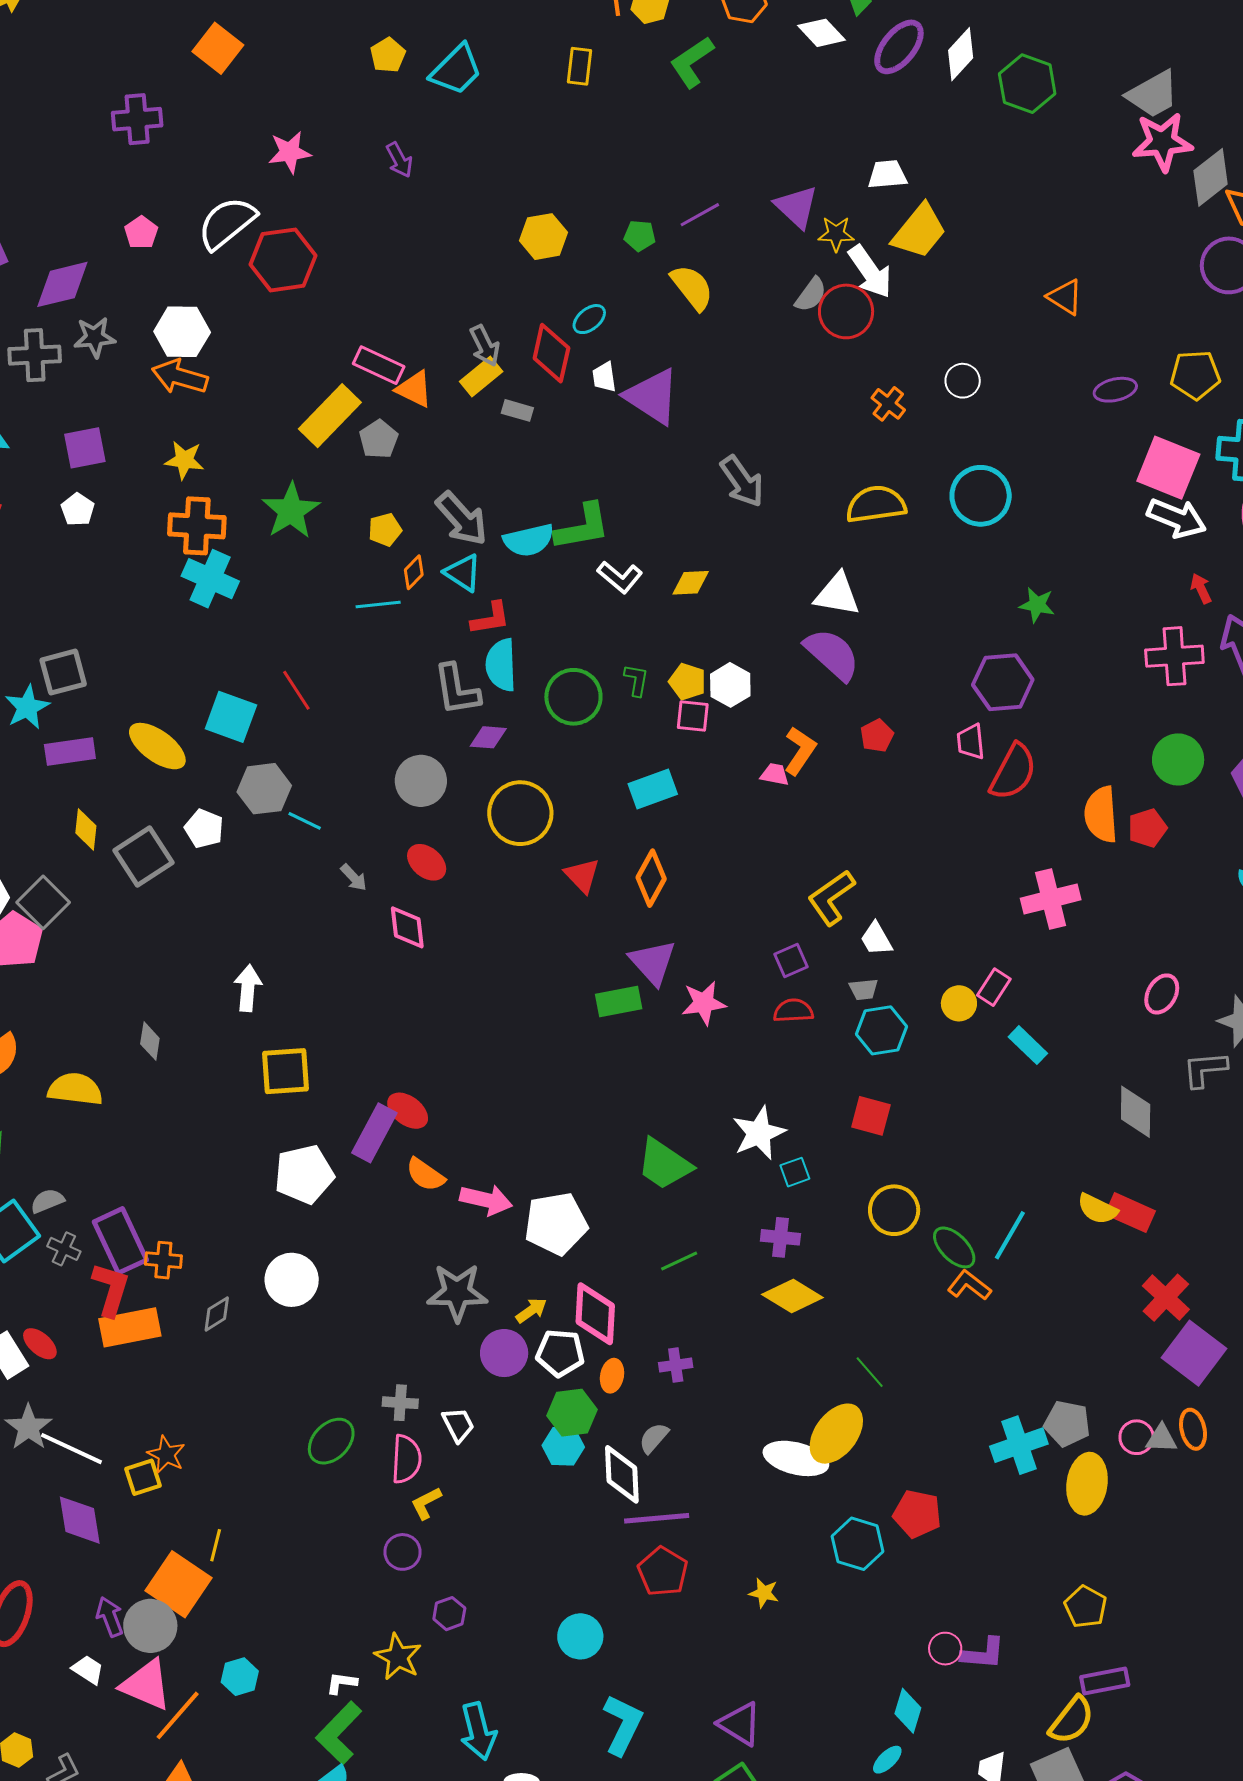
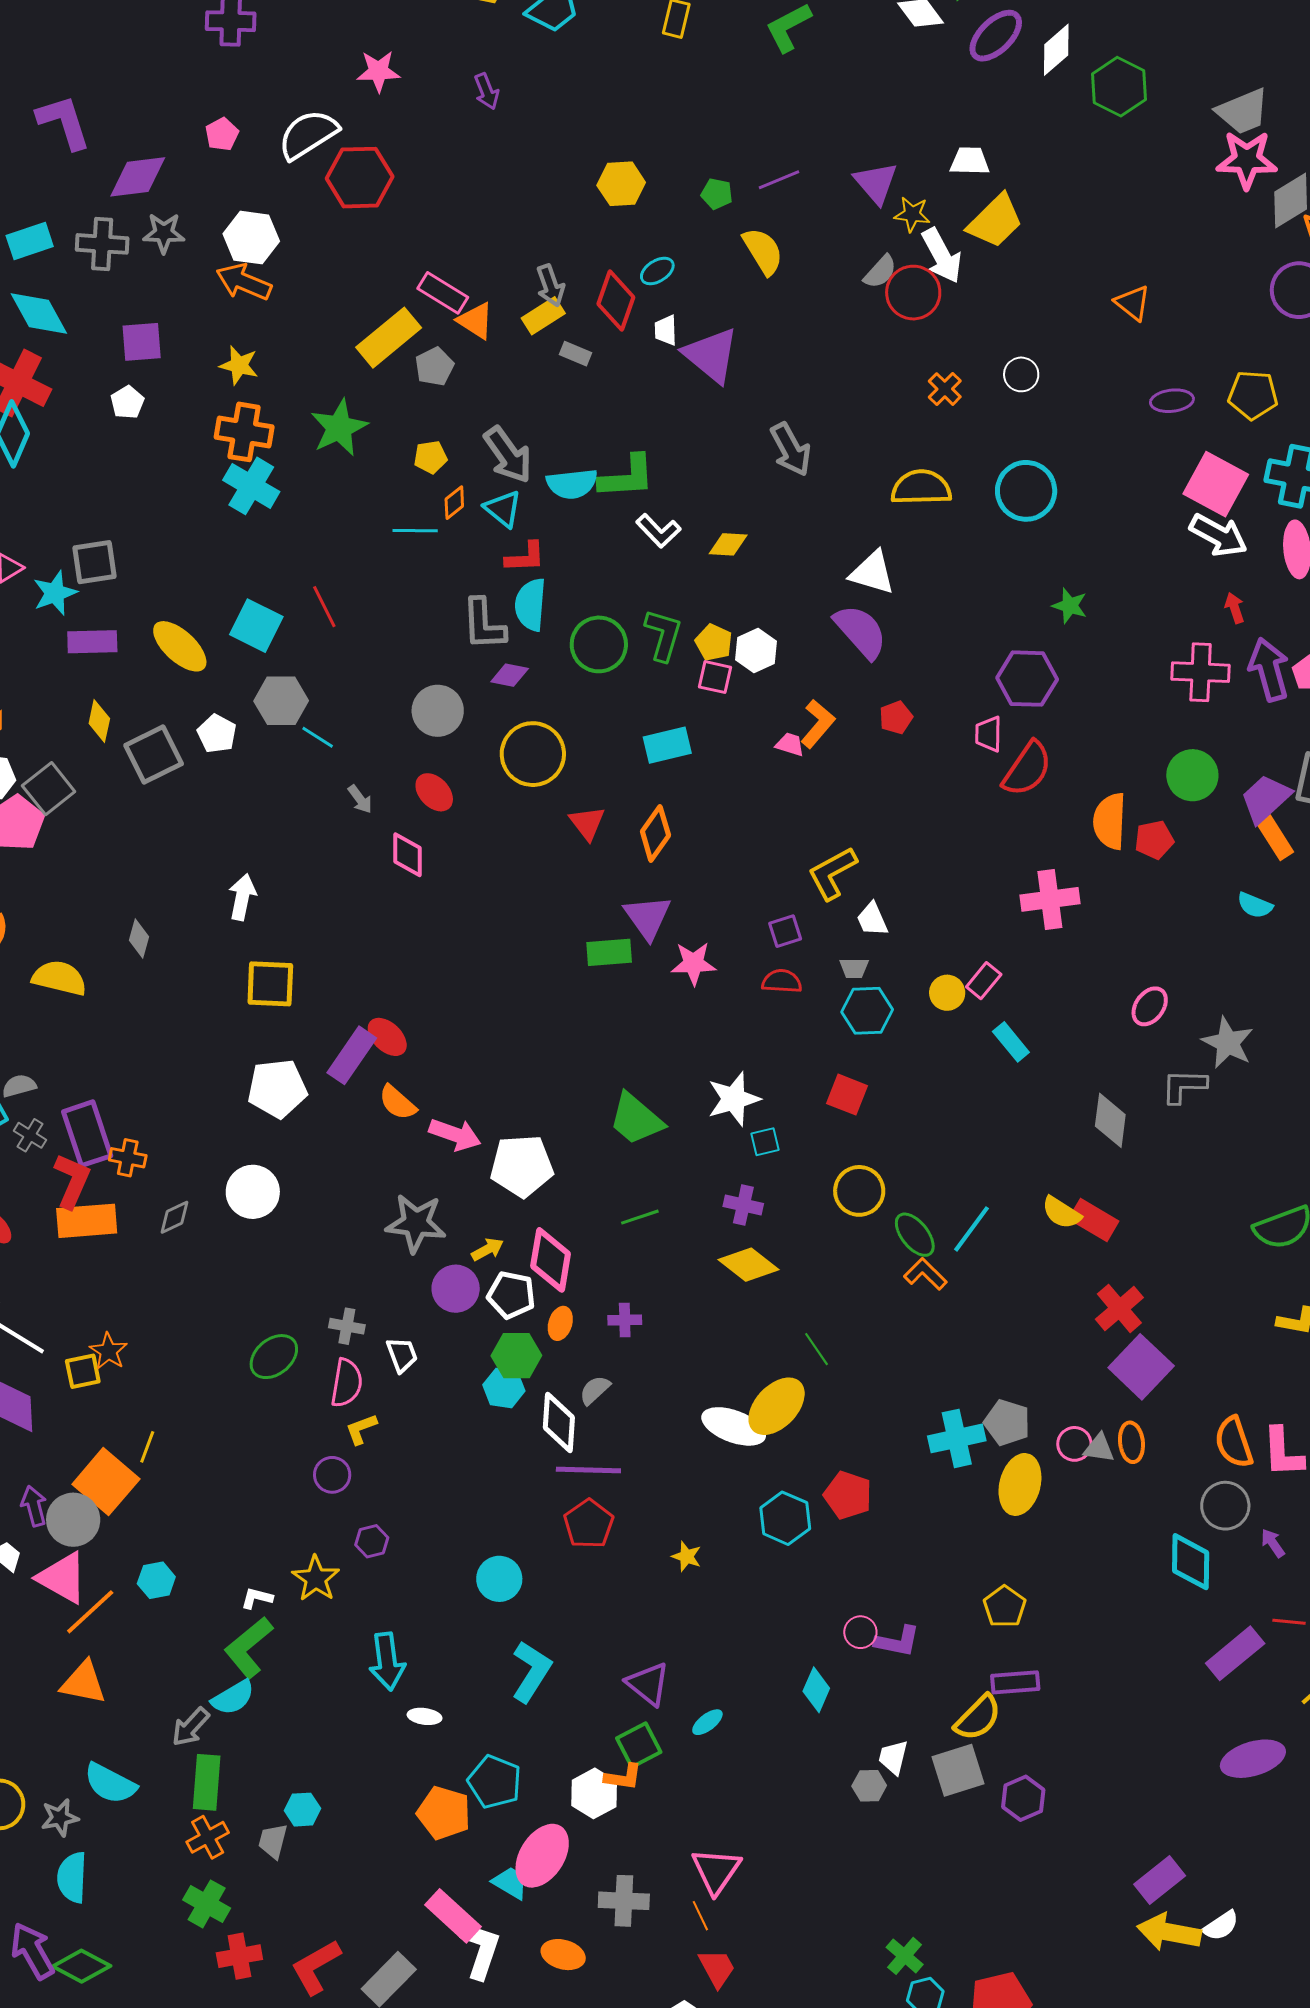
green L-shape: (636, 680) -> (663, 635), size x1.6
cyan ellipse: (887, 1760) -> (707, 1722), moved

